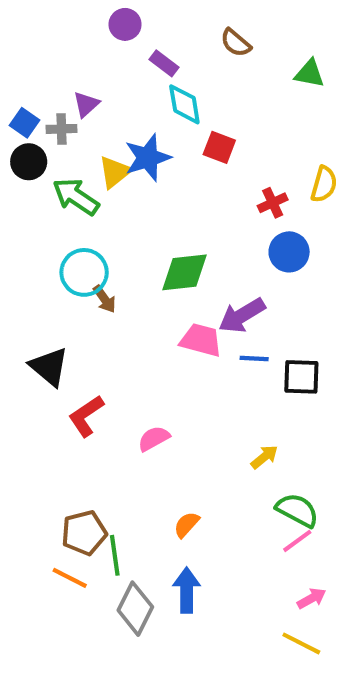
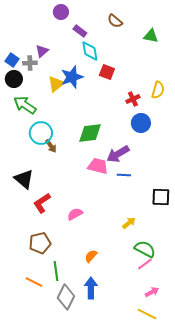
green arrow: (76, 197) -> (25, 105), moved
black square: (301, 377) -> (161, 197), moved
brown pentagon: (84, 533) -> (40, 243), moved

